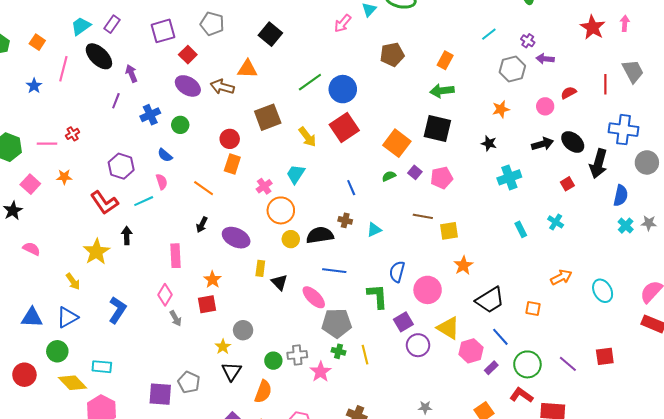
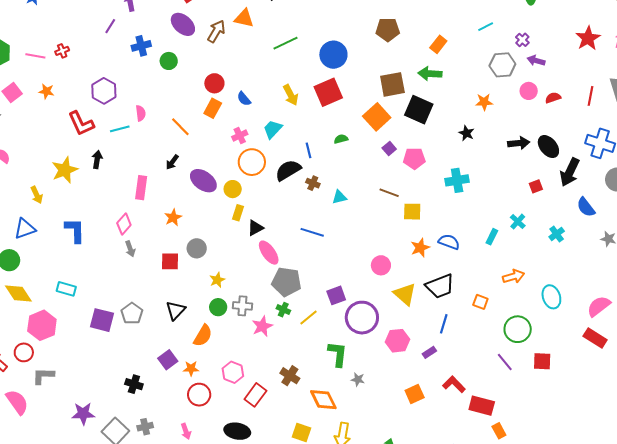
green line: (310, 82) -> (285, 43), moved
brown arrow: (222, 87) -> (216, 31), turned 95
pink circle: (545, 106) -> (529, 91), moved
brown square: (268, 117) -> (392, 84), moved
blue semicircle: (165, 155) -> (244, 99), moved
green semicircle: (389, 176) -> (341, 139), moved
cyan cross: (509, 177) -> (457, 180), moved
blue line: (351, 188) -> (308, 150), moved
blue semicircle: (621, 196) -> (586, 207), turned 120
cyan cross: (626, 226) -> (557, 234), moved
cyan rectangle: (521, 229) -> (492, 237), moved, turned 42
black semicircle: (320, 235) -> (288, 170), moved, turned -32
yellow circle: (291, 239) -> (233, 189), moved
yellow rectangle: (260, 268) -> (238, 213), moved
blue line: (334, 271) -> (312, 232), moved
blue semicircle: (397, 272) -> (449, 242), moved, turned 85
black triangle: (279, 282) -> (255, 228), moved, turned 36
pink circle: (428, 290) -> (381, 265), size x0.7
green L-shape: (377, 296) -> (338, 354), moved
red square: (207, 304) -> (170, 261), moved
blue L-shape: (117, 310) -> (75, 230), turned -44
purple square: (403, 322) -> (336, 295), moved
yellow triangle: (448, 328) -> (405, 294), moved
gray circle: (243, 330) -> (197, 248), moved
blue line: (500, 337) -> (444, 324), turned 48
purple circle: (418, 345) -> (362, 318), size x1.4
yellow star: (223, 347) -> (217, 280), moved
pink hexagon: (471, 351) -> (398, 341), moved
yellow line: (365, 355) -> (309, 317), turned 54
green circle: (527, 364) -> (518, 329), moved
cyan rectangle: (102, 367) -> (66, 289), moved

